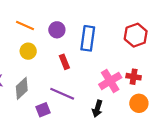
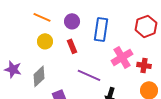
red rectangle: (64, 62) -> (72, 46), moved
pink cross: (110, 81) -> (122, 57), moved
purple line: (62, 94) -> (89, 75), moved

